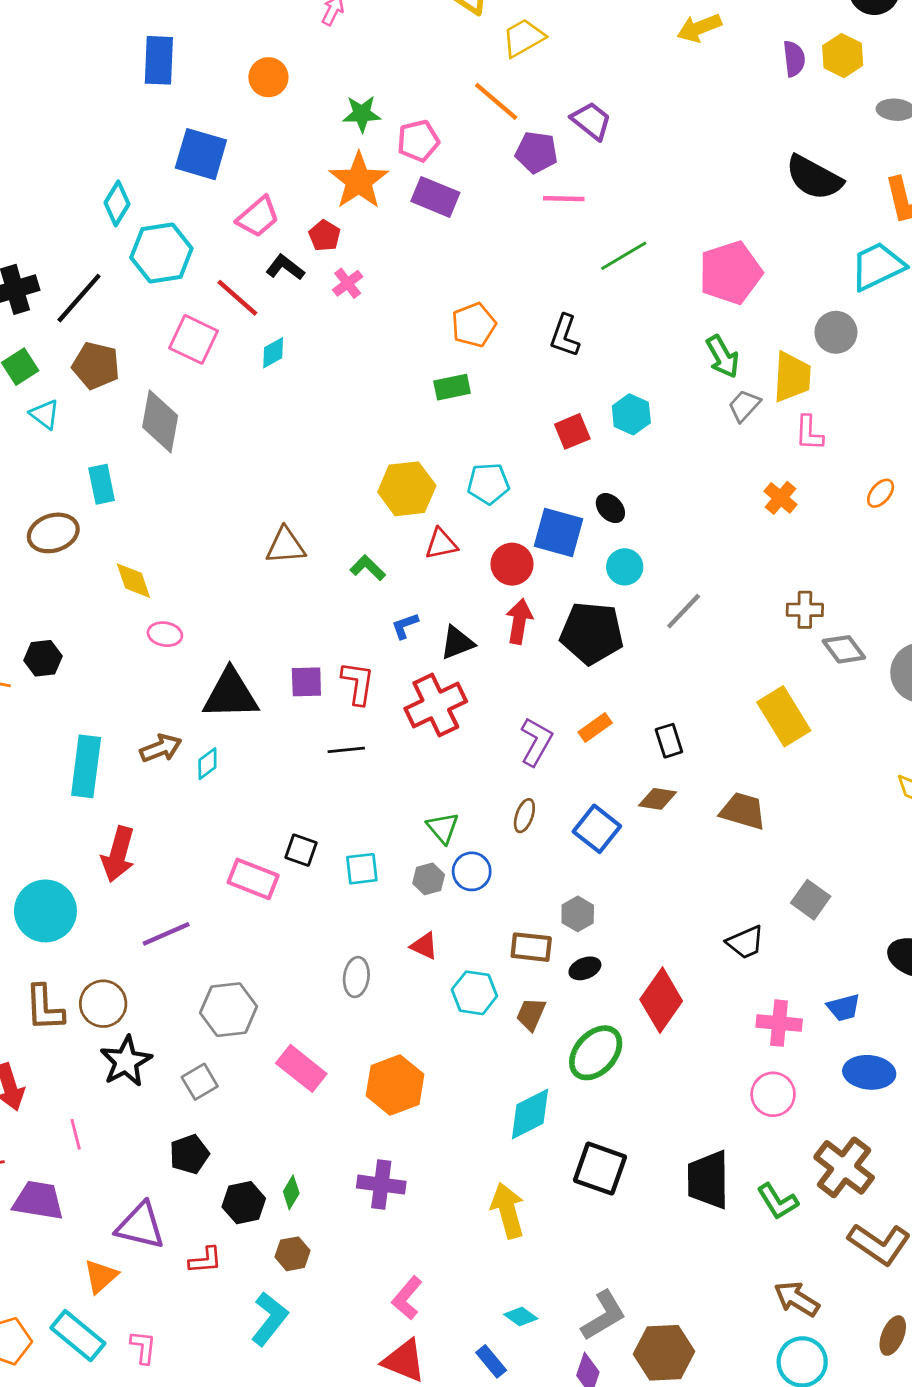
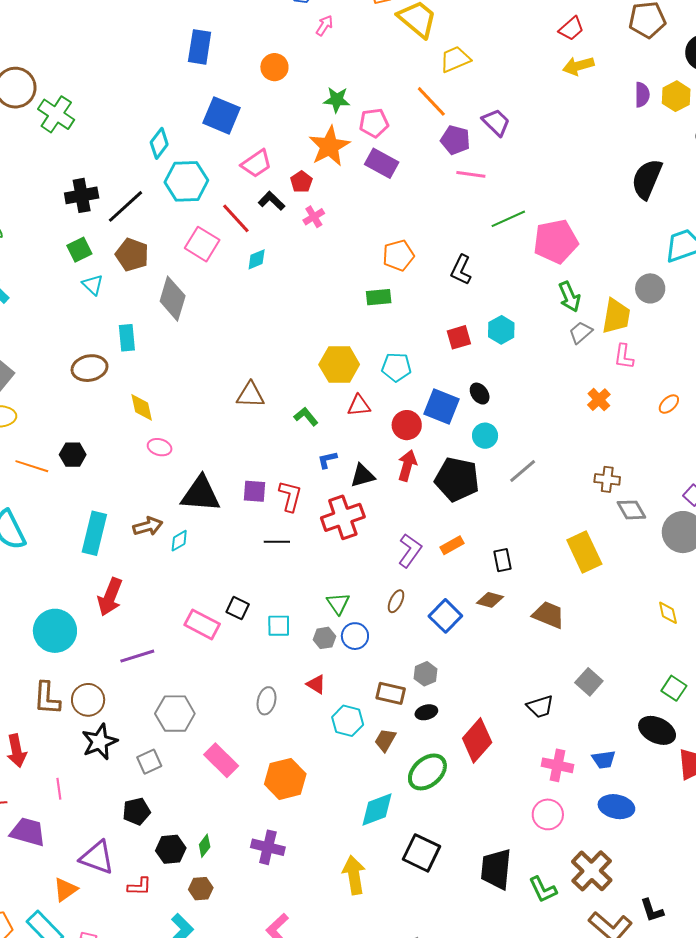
black semicircle: (814, 178) -> (647, 179), turned 78
pink pentagon: (730, 273) -> (556, 241), moved

